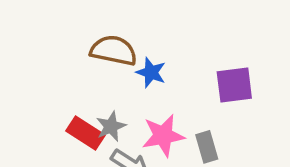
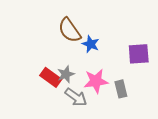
brown semicircle: (114, 50) -> (70, 30), turned -140

